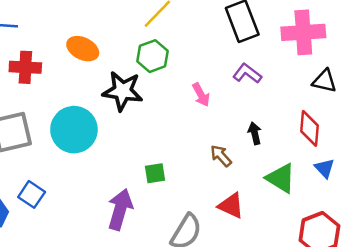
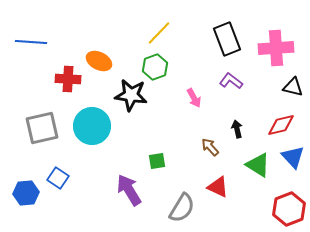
red cross: (25, 67) -> (68, 79), moved
red diamond: (309, 128) -> (281, 125), turned 72
blue triangle: (324, 168) -> (293, 157), size x1.4
purple arrow: (120, 209) -> (129, 190), turned -48

